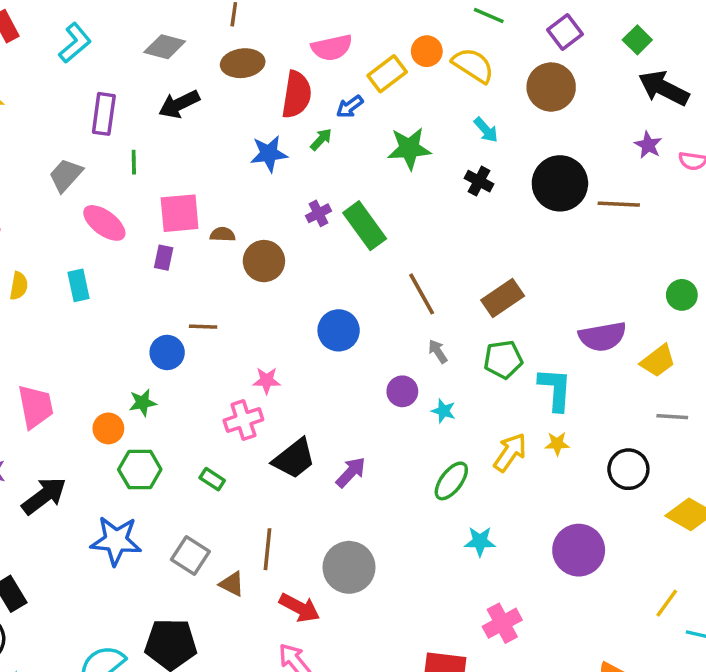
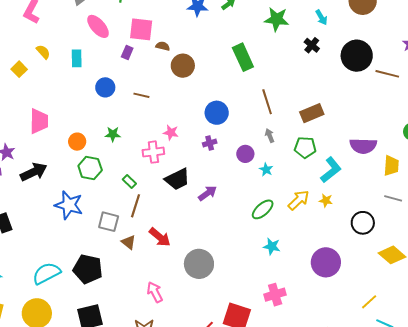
purple cross: (318, 213) -> (210, 143), moved
yellow semicircle: (19, 286) -> (43, 52), turned -63
blue circle: (167, 352) -> (105, 87), moved
yellow trapezoid: (658, 361) -> (391, 166), turned -60
cyan L-shape: (555, 389) -> (331, 170), turned 36
green star: (143, 403) -> (113, 134), moved
brown line: (267, 549) -> (136, 206), moved
gray square: (190, 556) -> (109, 222), turned -30
gray circle: (349, 567) -> (199, 264), moved
red arrow: (300, 608) -> (160, 237), moved

